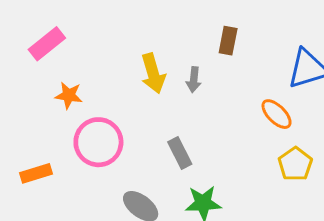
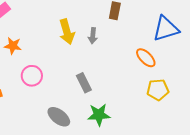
pink circle: (98, 142) -> (32, 76), size x0.7
yellow pentagon: (295, 164) -> (158, 90), turned 30

